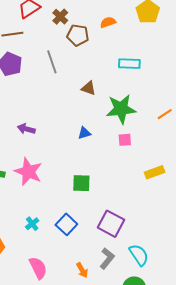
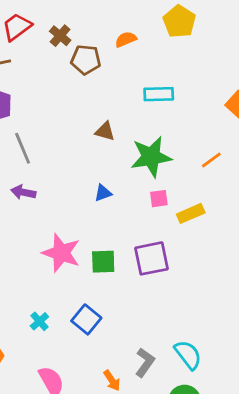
gray line: (52, 62) -> (23, 148), moved
pink star: (28, 172) -> (61, 253), moved
yellow rectangle: (155, 172) -> (191, 213), moved
purple square: (111, 224) -> (152, 258), moved, turned -36

